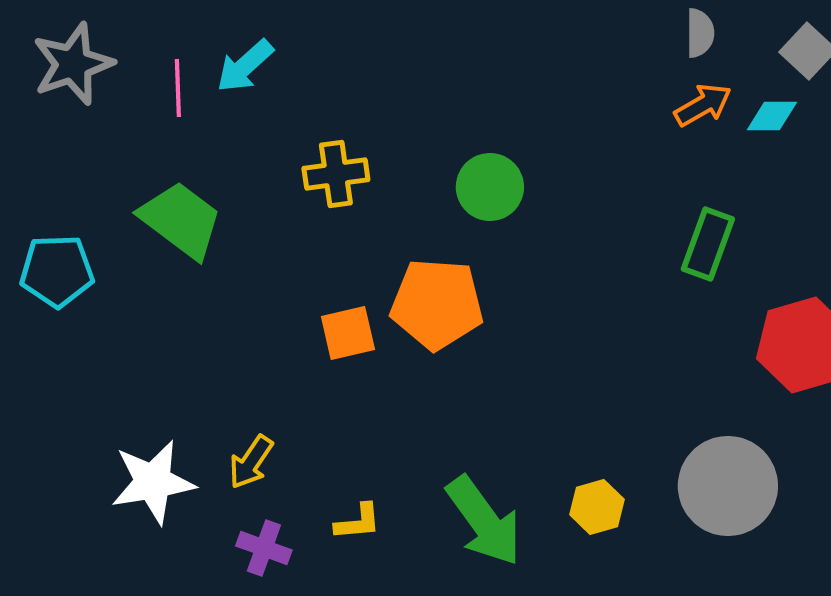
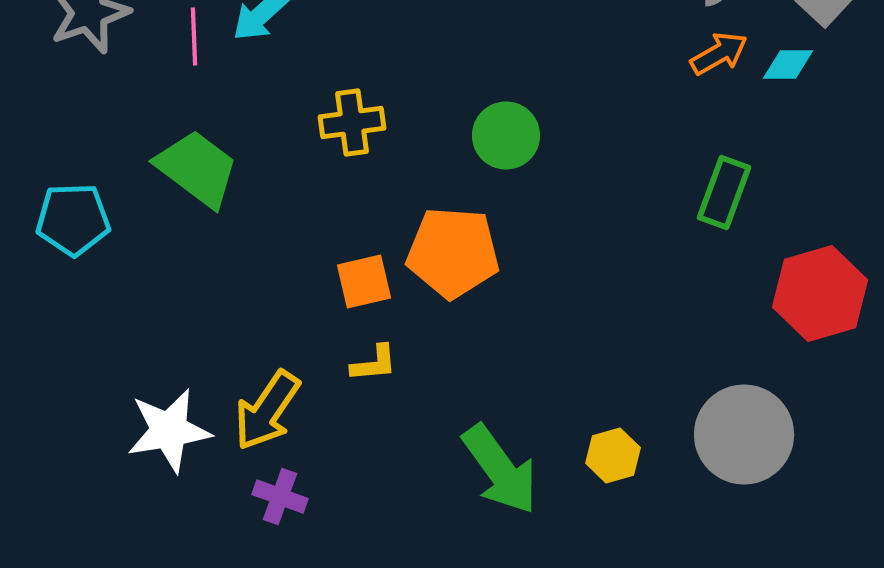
yellow arrow: (251, 462) -> (267, 410), size x1.5
yellow L-shape: (358, 522) -> (374, 363), moved

